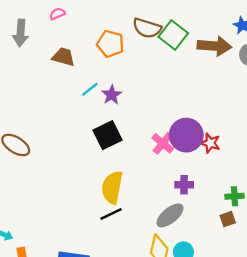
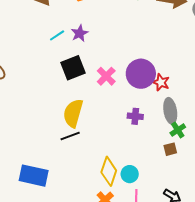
cyan line: (90, 89) -> (57, 35), moved
pink cross: (163, 143) -> (106, 76), moved
green cross: (235, 196) -> (178, 130), turned -35
gray ellipse: (170, 215) -> (170, 111), moved, turned -65

